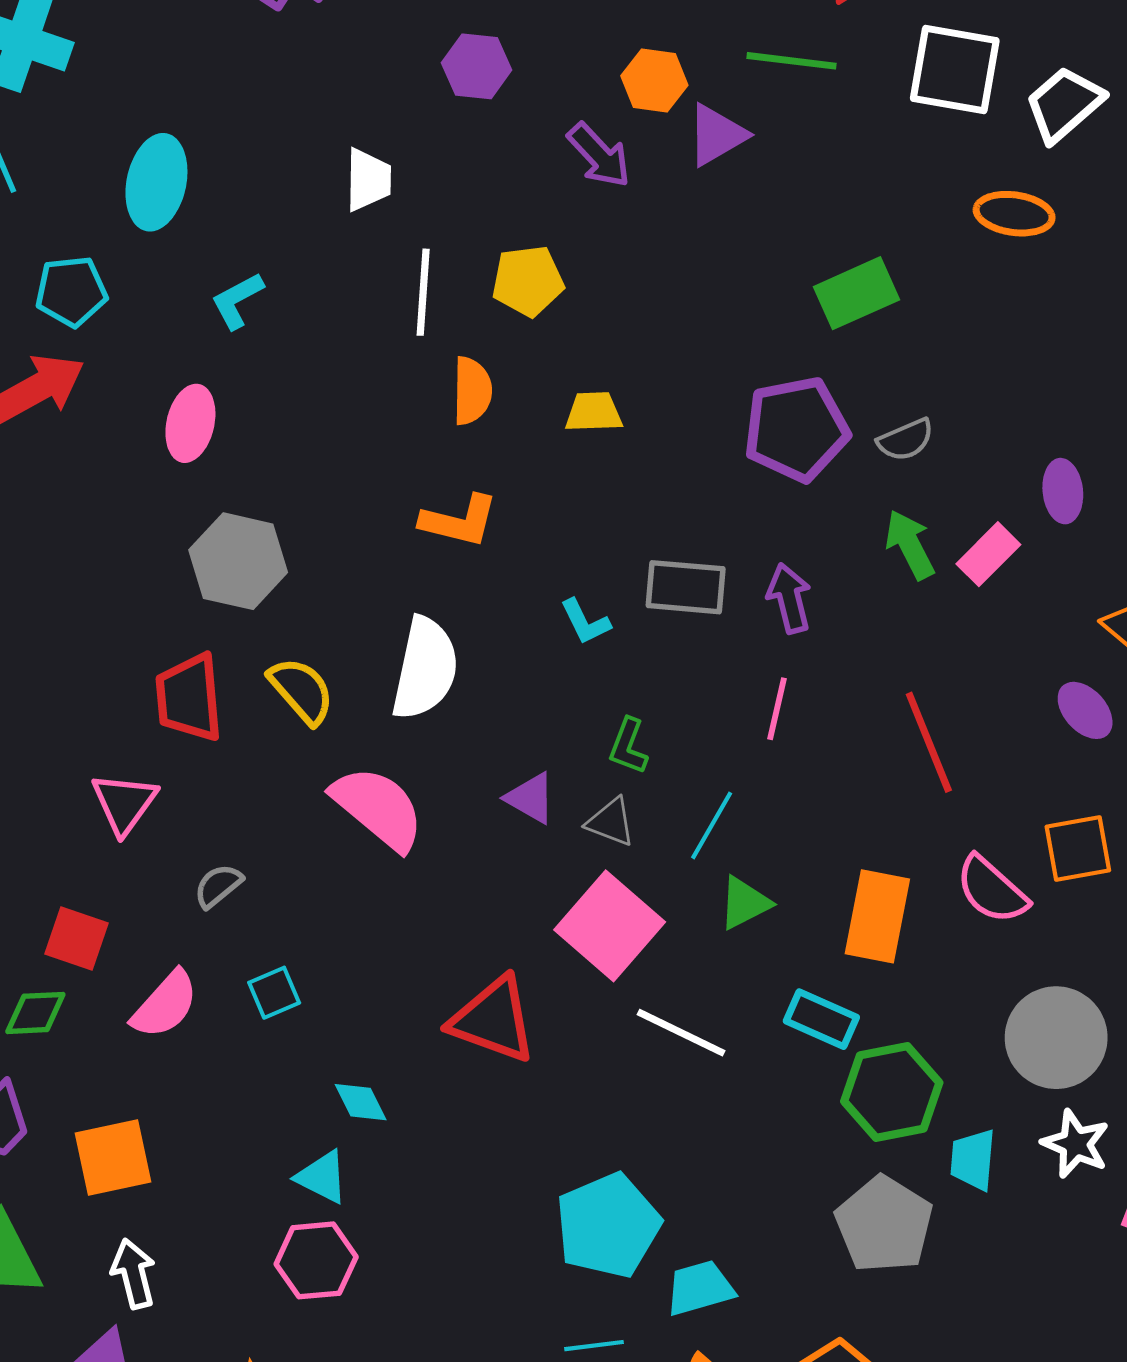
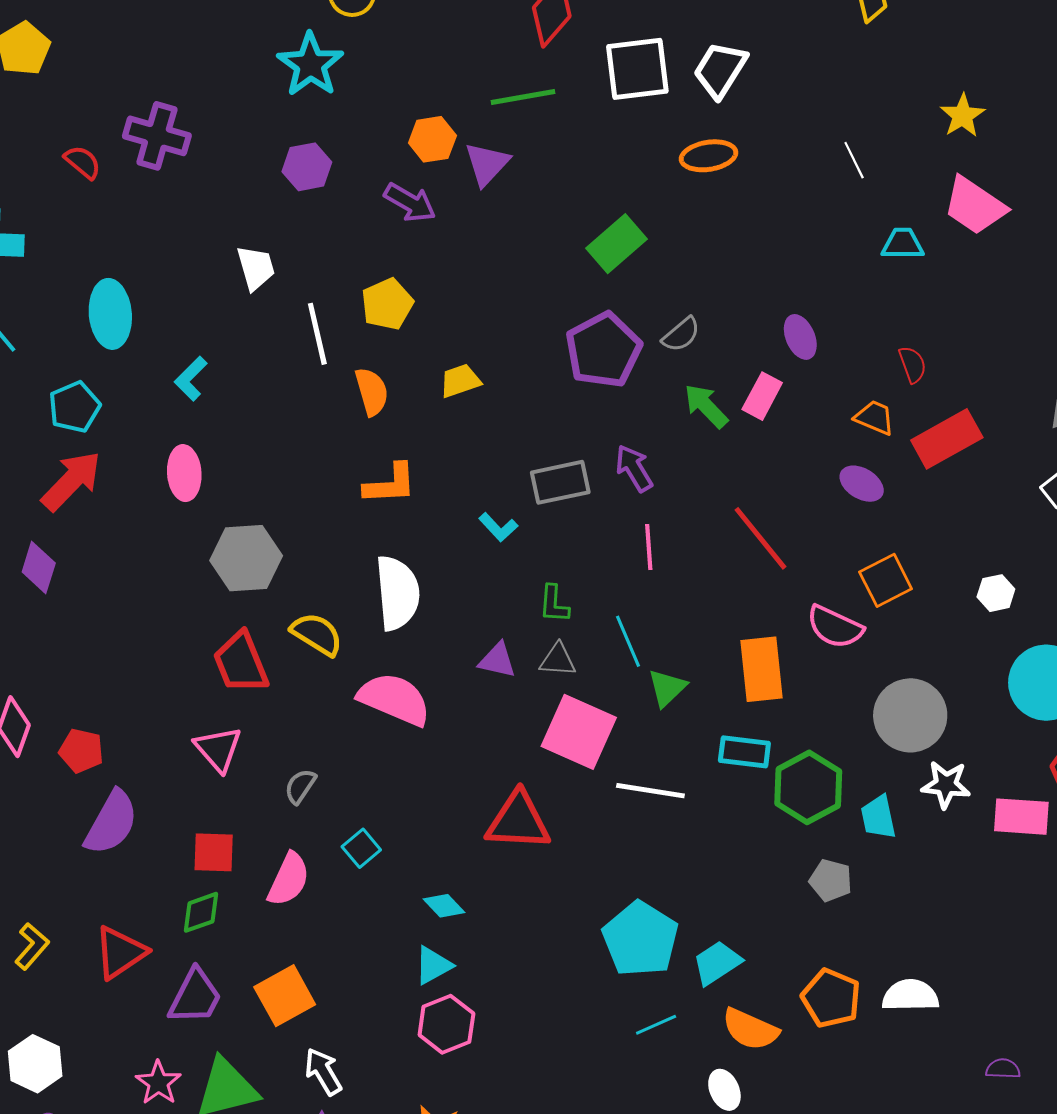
cyan line: (712, 825) -> (628, 641), turned -36
cyan triangle: (322, 1177) -> (433, 965), turned -39
gray pentagon: (884, 1224) -> (831, 880), size x0.6

